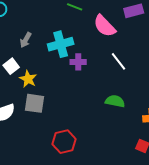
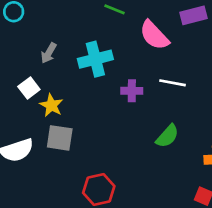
white line: (119, 61) -> (173, 83), turned -42
purple cross: (78, 62) -> (132, 91), moved
green semicircle: (115, 101) -> (167, 136), turned 120

